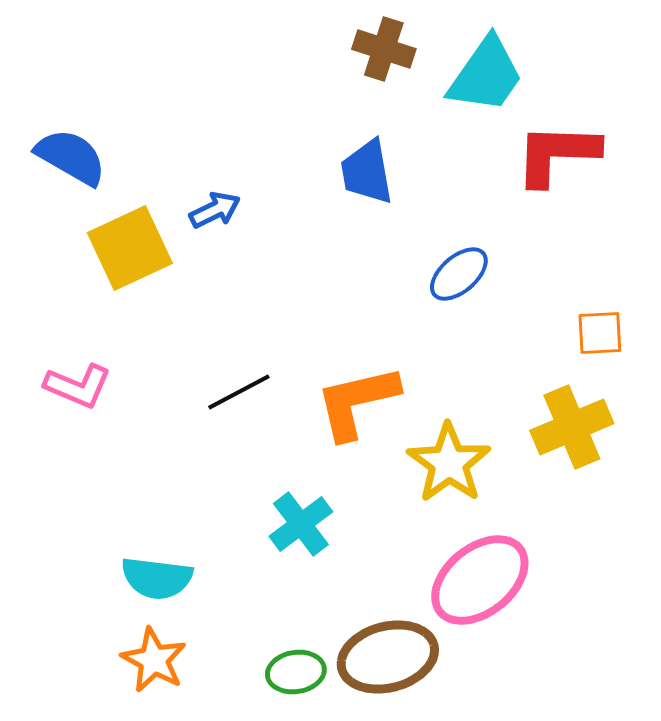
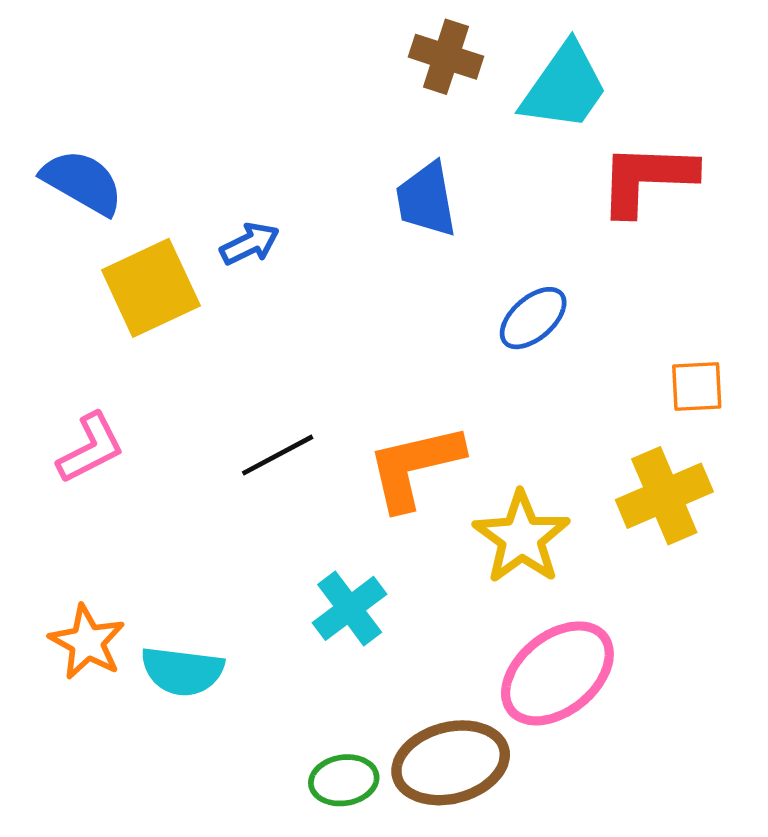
pink L-shape: (78, 386) -> (91, 448), turned -50
orange star: (154, 660) -> (87, 642), moved

